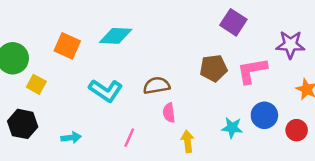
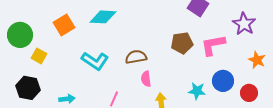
purple star: (290, 45) -> (244, 24), turned 30
orange square: (67, 46) -> (64, 25), turned 35

